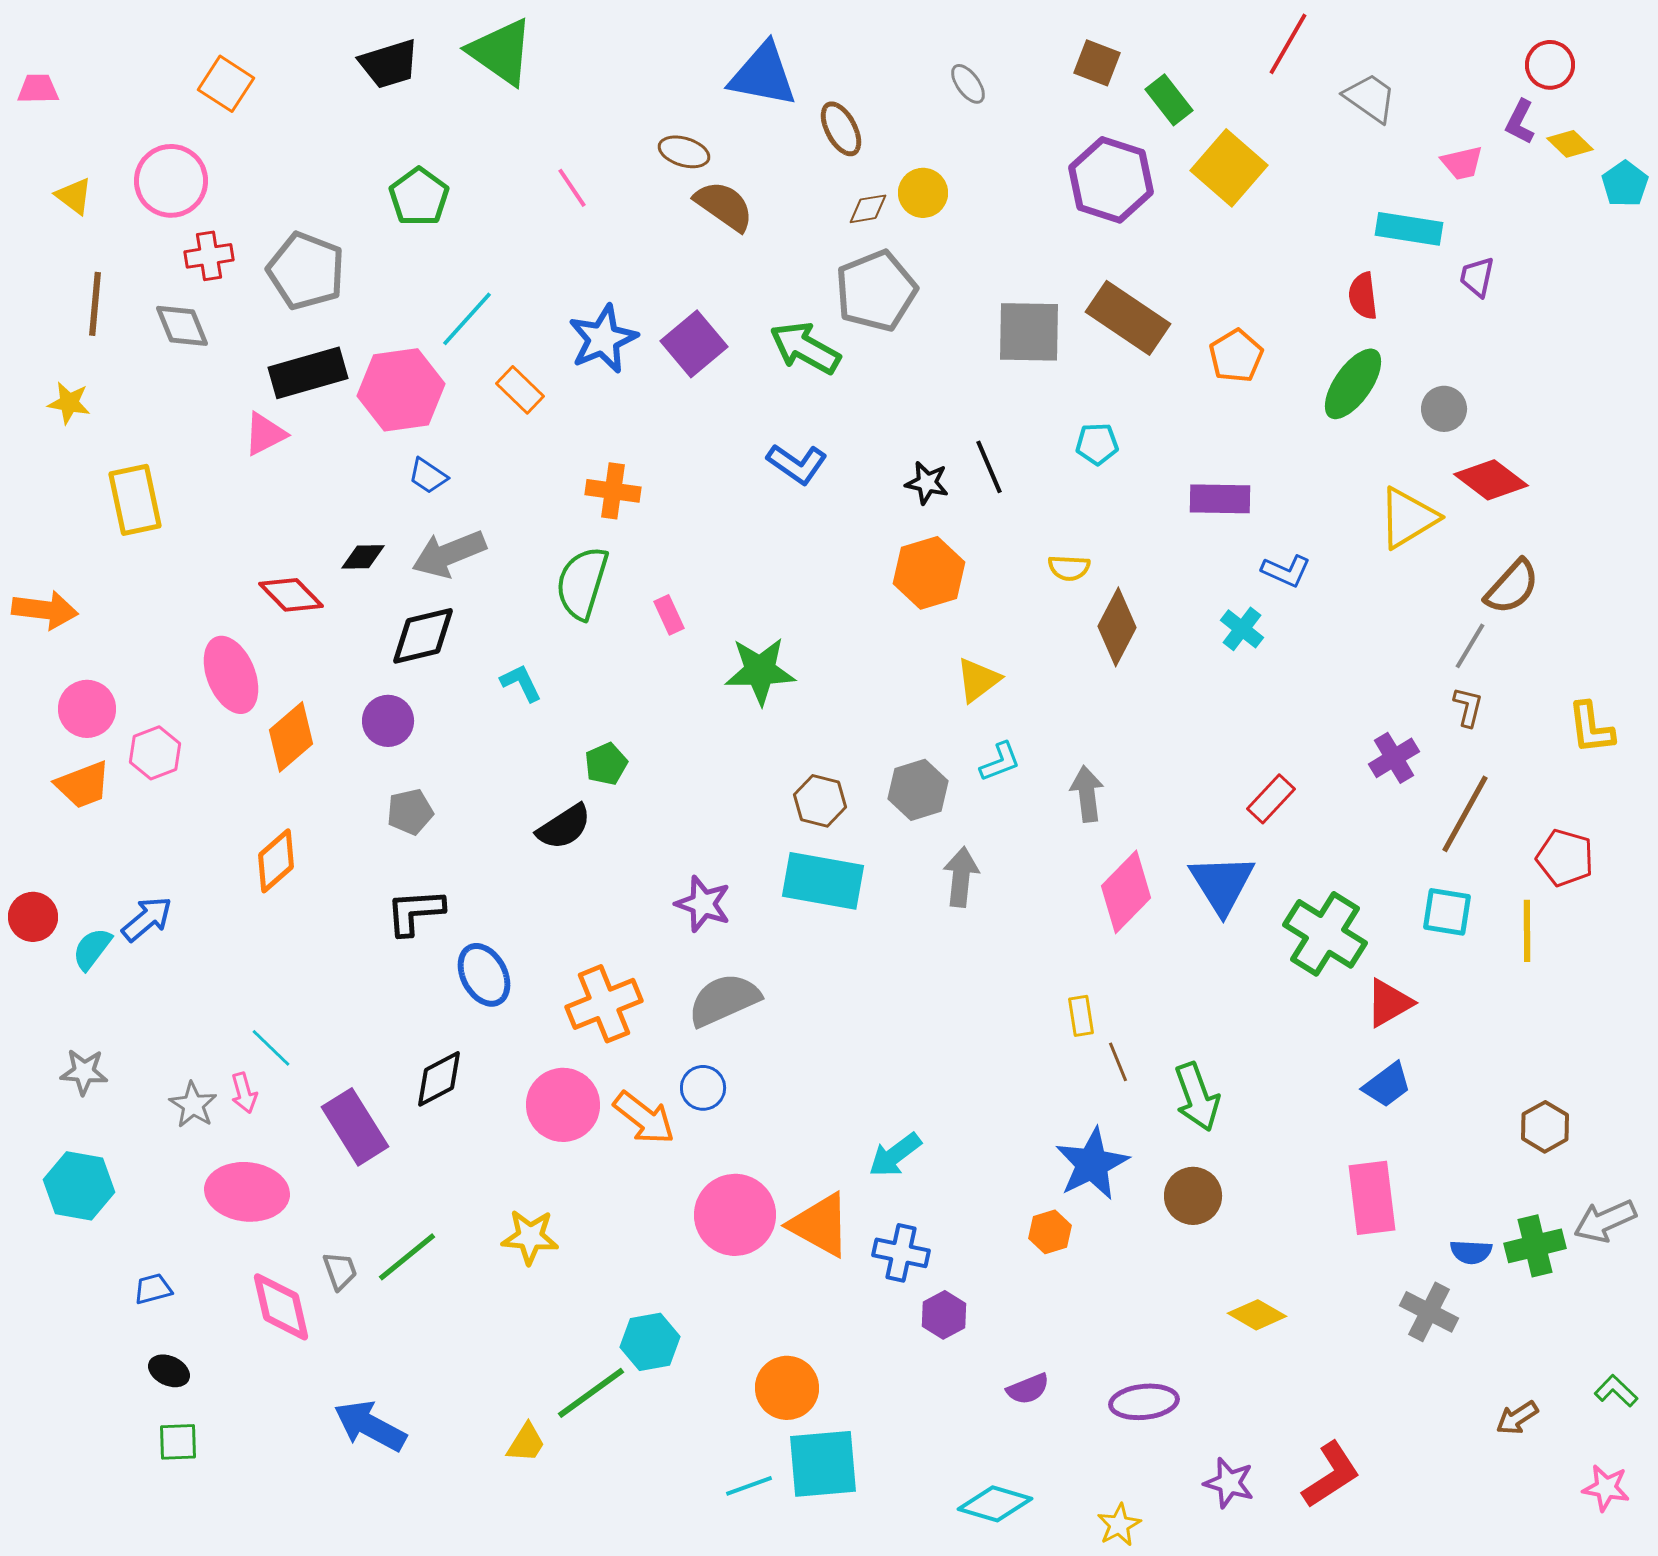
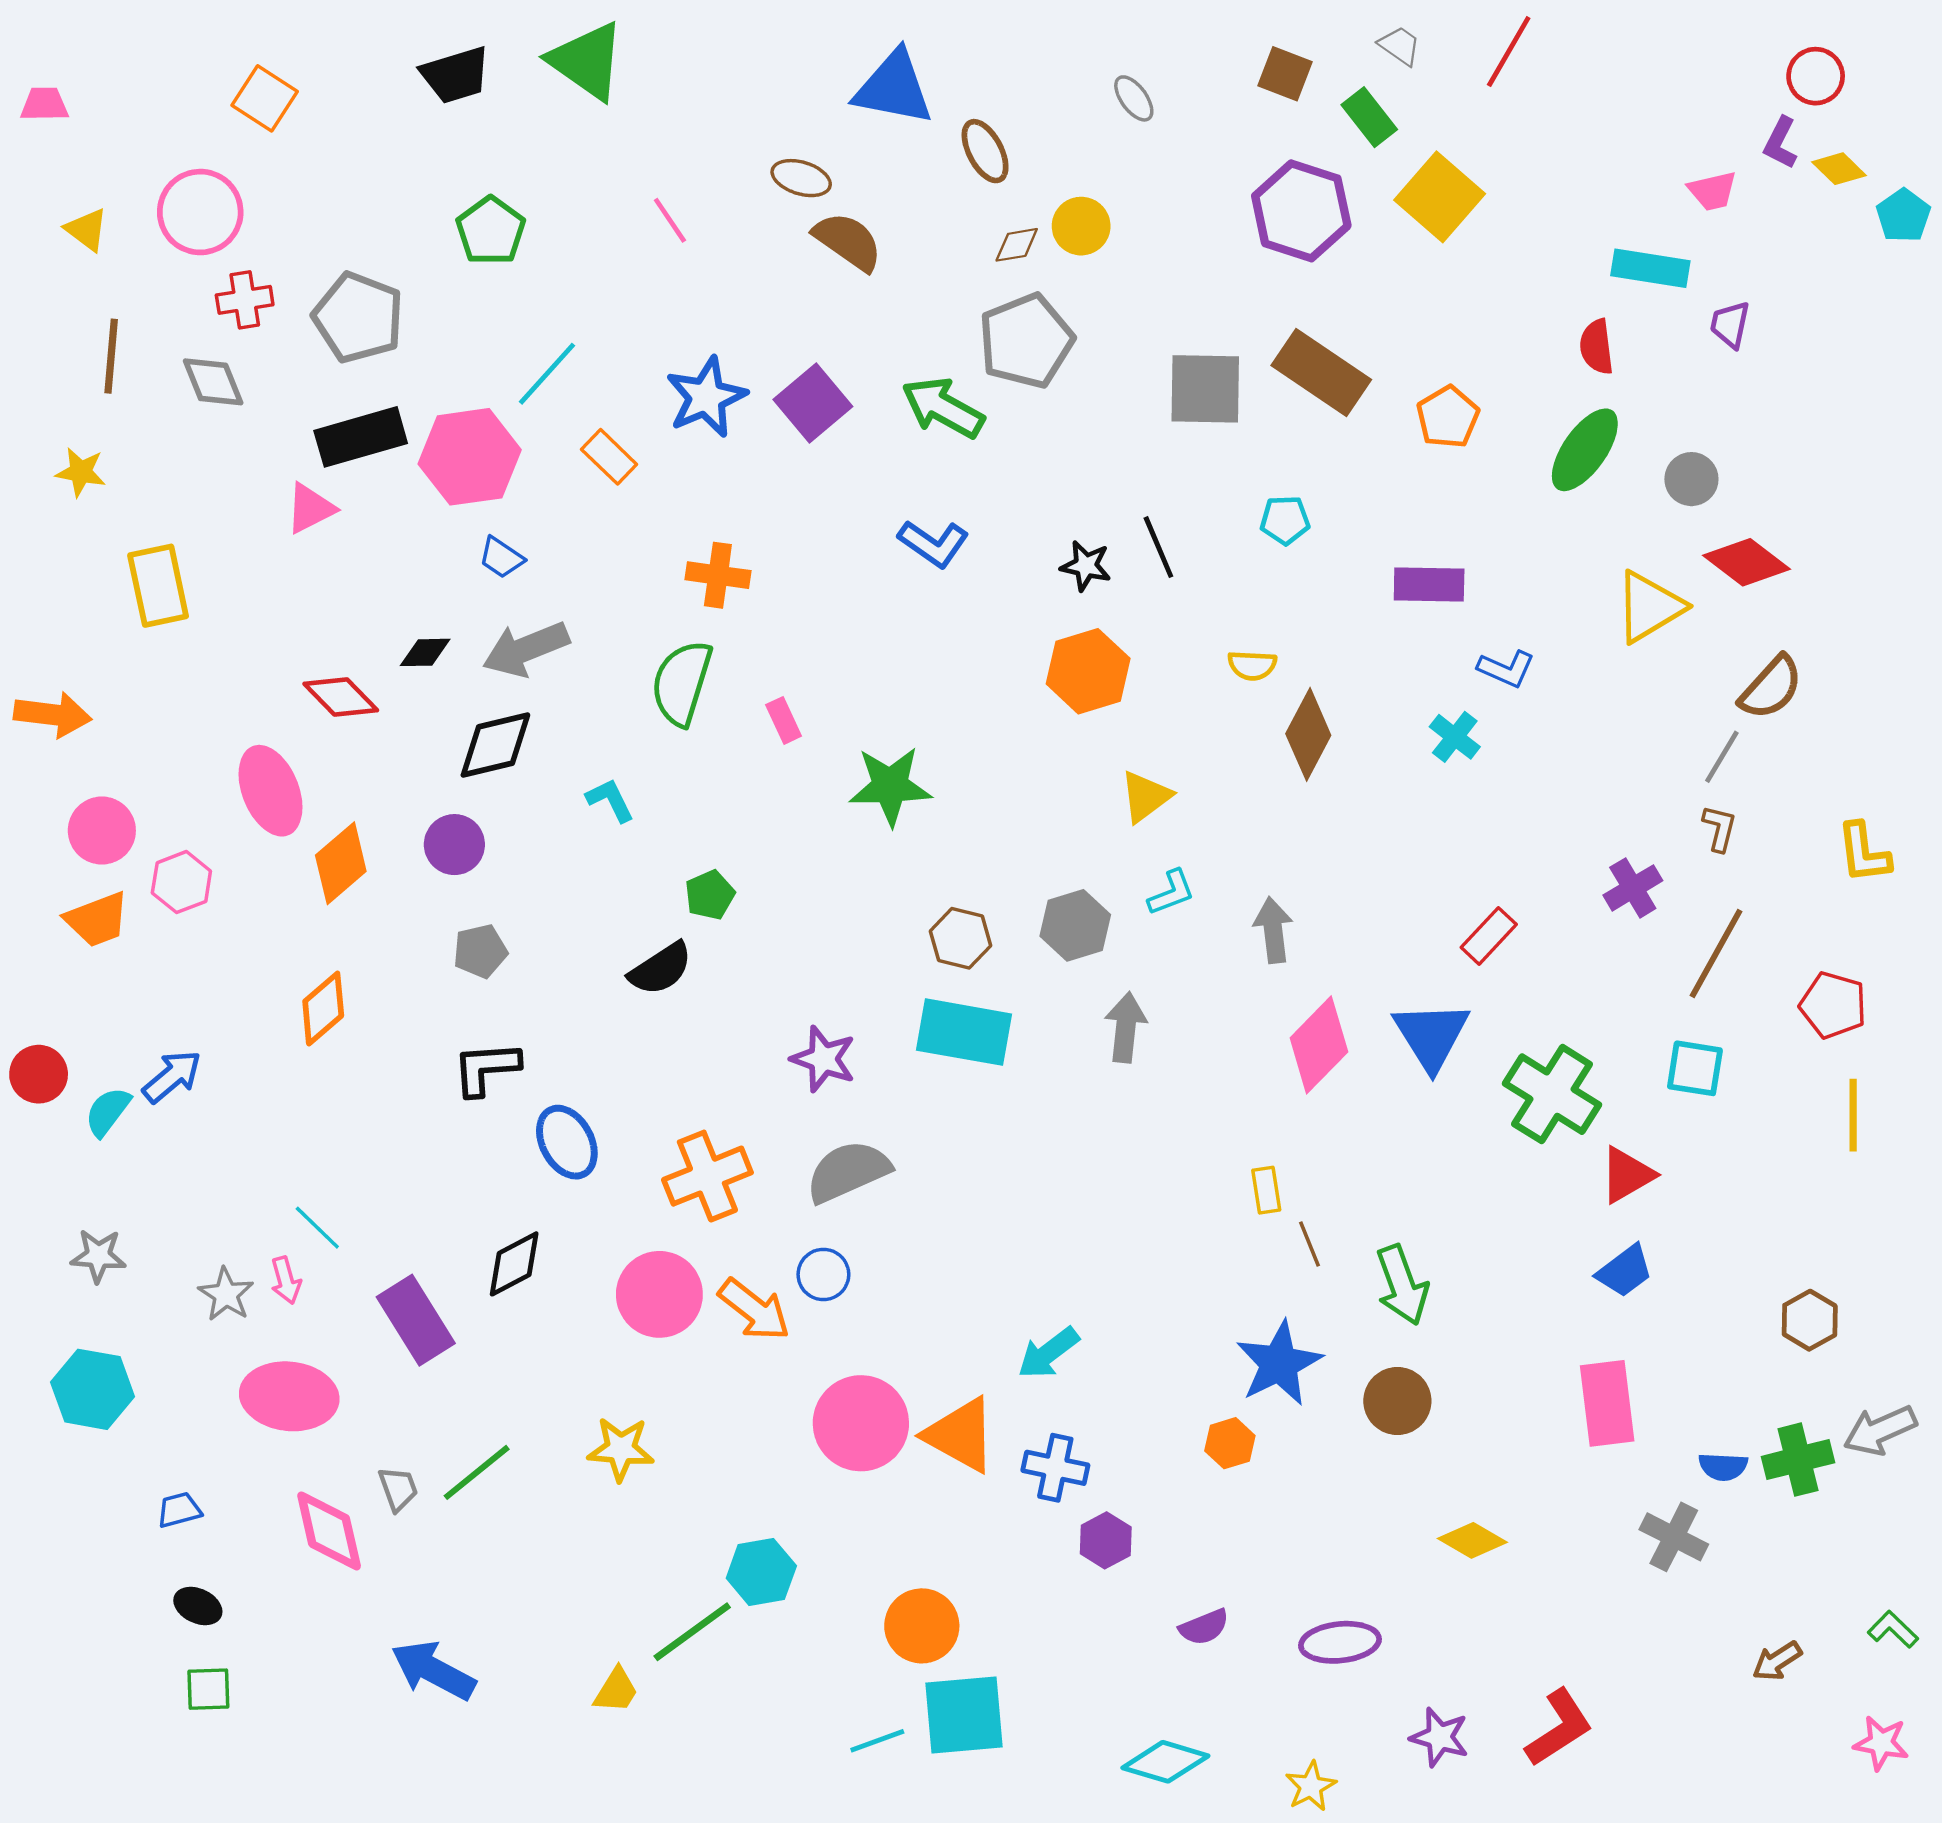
gray trapezoid: (1370, 98) -> (1400, 46), moved, size x0.7
yellow line: (1527, 931) -> (1853, 1115), moved

